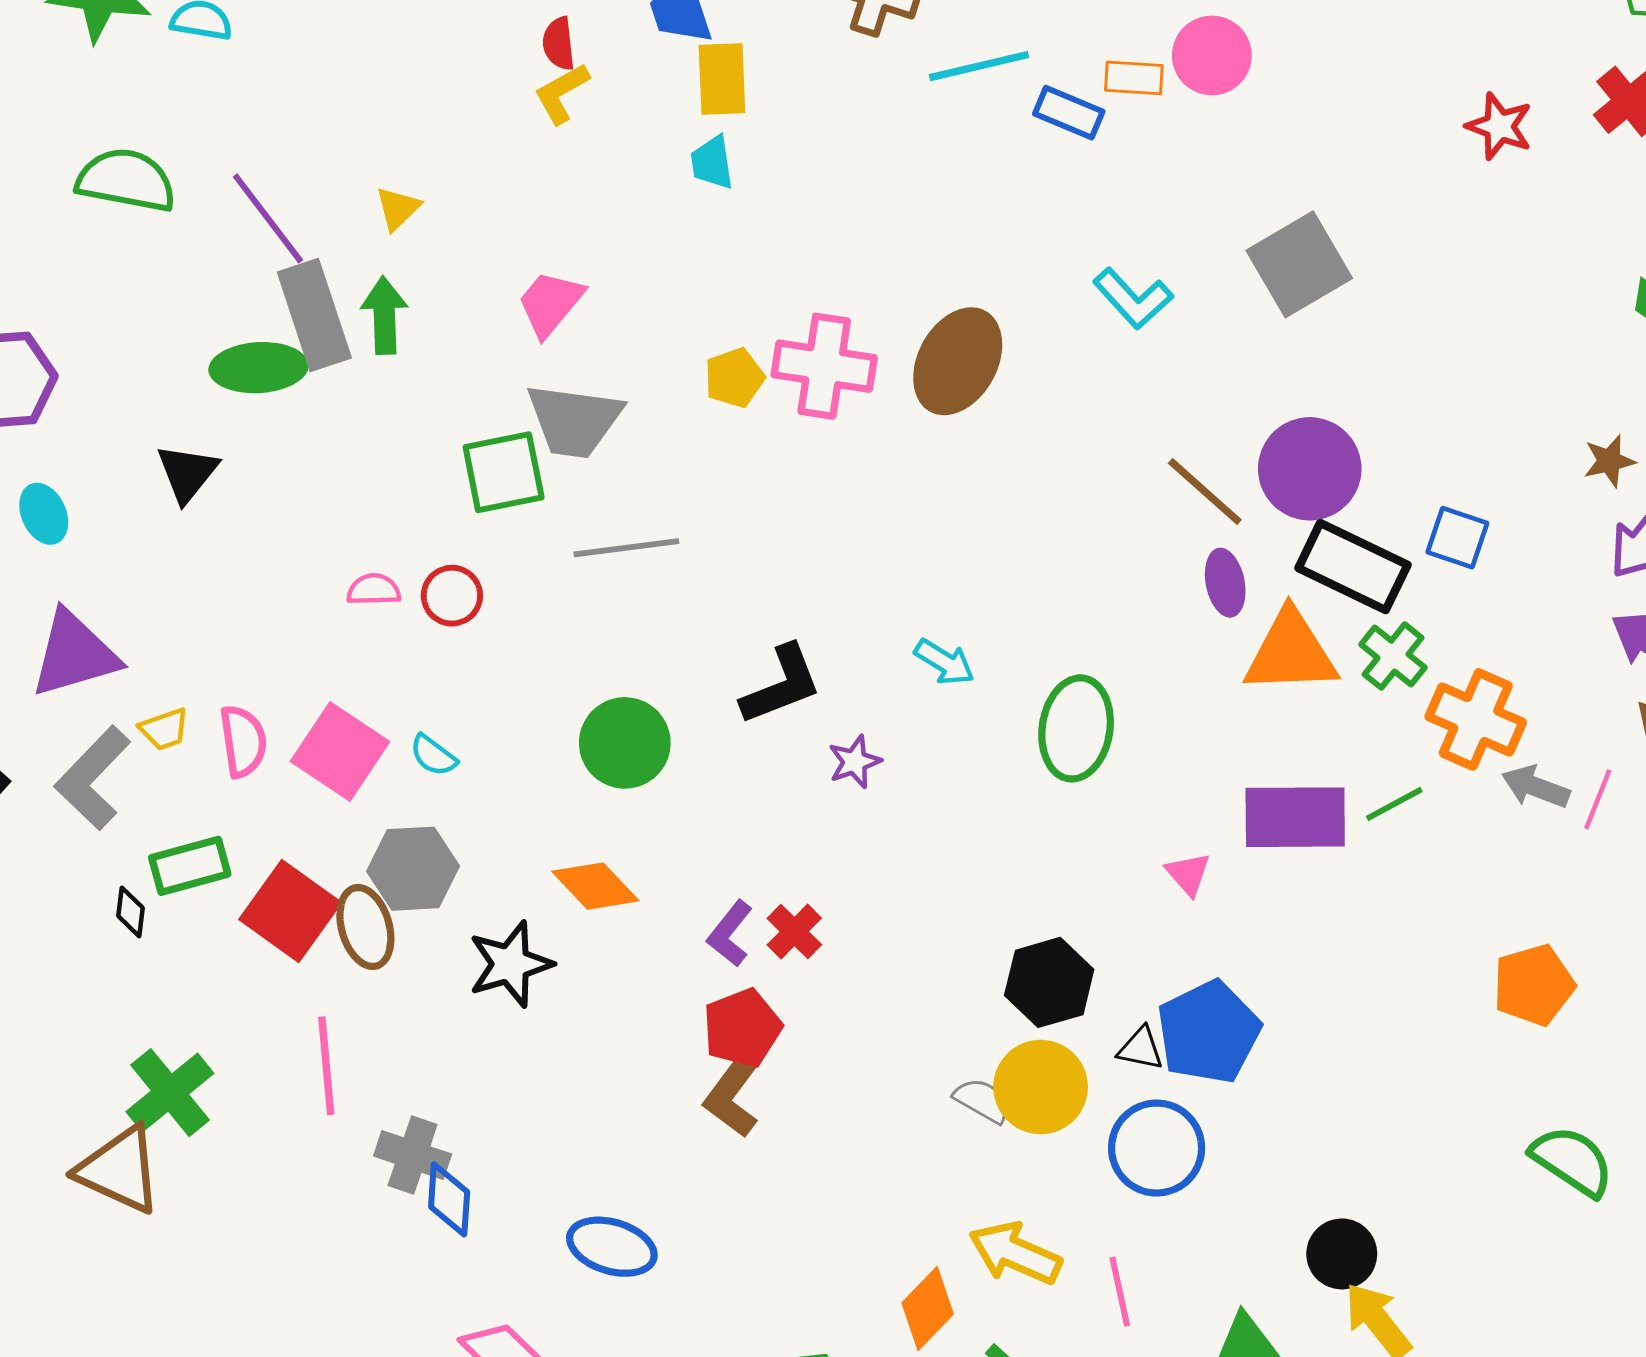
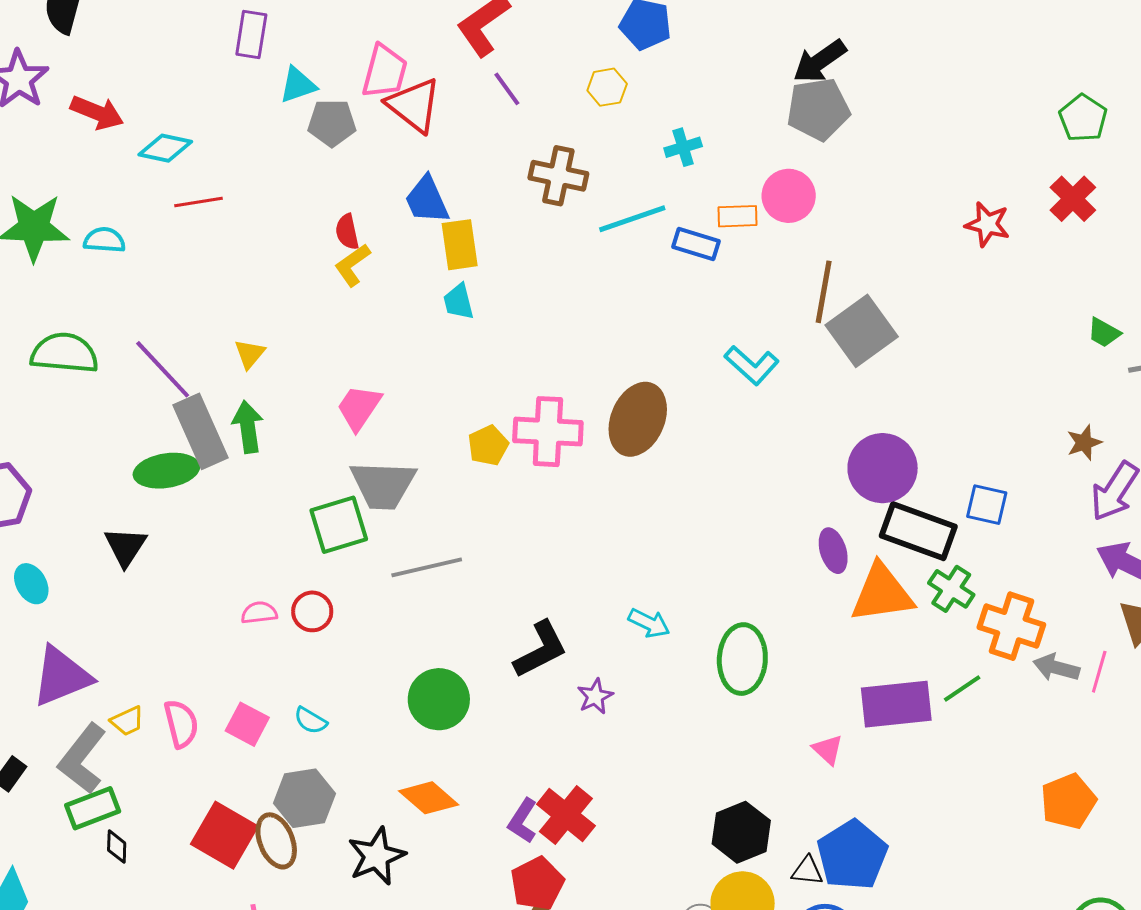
brown line: (1205, 492) -> (824, 292), moved, turned 64
pink square: (340, 752) -> (247, 724), size x0.7
green rectangle: (190, 866) -> (93, 808), moved
red cross: (794, 931) -> (566, 815), size x1.5

